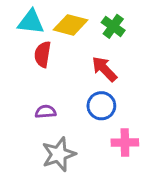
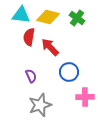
red arrow: (104, 69) -> (50, 47), moved
purple semicircle: (46, 112) -> (31, 76), turned 72

